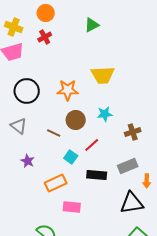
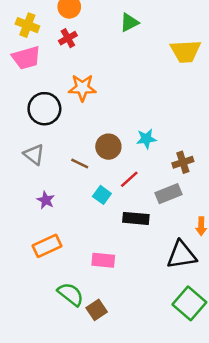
yellow trapezoid: (103, 75) -> (186, 51), moved
orange star: (68, 90) -> (82, 88), moved
gray rectangle: (128, 166) -> (169, 194), moved
orange rectangle: (56, 183) -> (47, 246), moved

